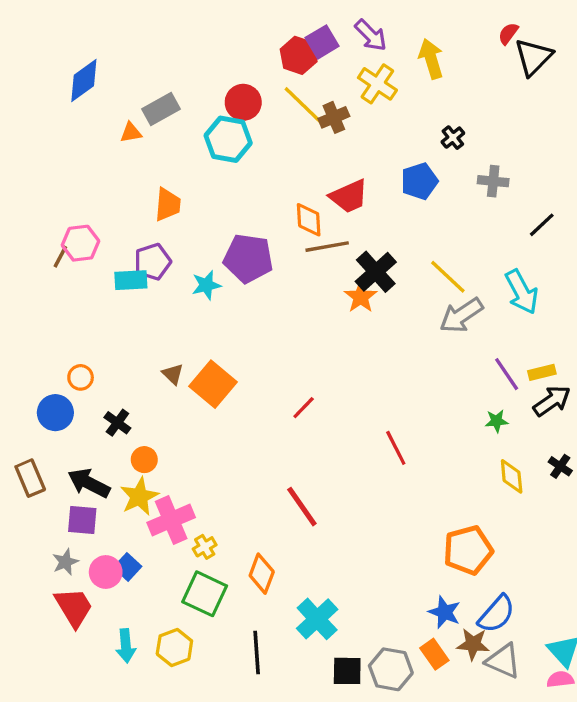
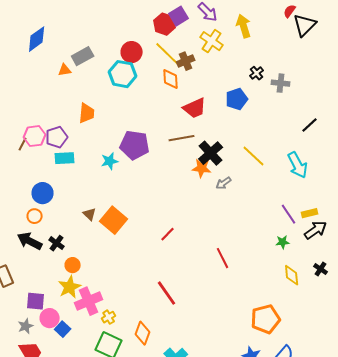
gray cross: (493, 181) -> (281, 83), moved
orange diamond: (309, 220) -> (171, 79), moved
purple pentagon: (153, 262) -> (57, 137), moved
orange star: (361, 297) -> (202, 168), turned -30
gray arrow: (461, 315) -> (224, 183), moved, size x0.6
blue circle: (55, 413) -> (43, 193), moved
black arrow: (89, 483) -> (30, 241), moved
pink circle: (106, 572) -> (50, 318), moved

